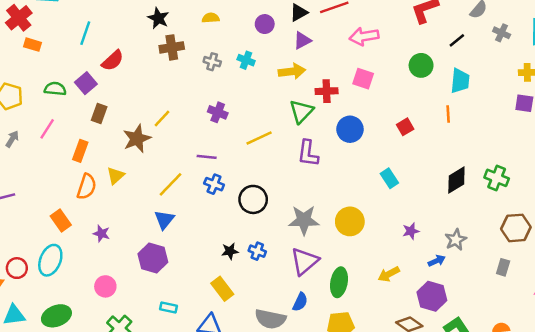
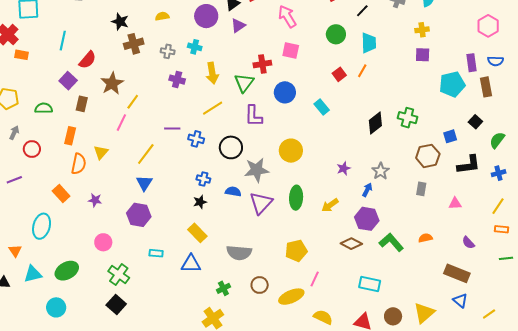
purple circle: (265, 24) -> (206, 16), size x1.5
pink arrow: (364, 36) -> (287, 16), turned 75
yellow arrow: (292, 71) -> (212, 73), moved, turned 95
green semicircle: (55, 89) -> (44, 108), moved
purple cross: (218, 112) -> (177, 80), moved
orange line: (448, 114) -> (362, 71), turned 40
red square: (405, 127) -> (339, 74), moved
pink line: (47, 129) -> (121, 123), moved
brown star: (137, 139) -> (112, 83), moved
cyan rectangle: (389, 178) -> (322, 107), moved
blue cross: (214, 184) -> (196, 139), moved
black circle: (253, 199) -> (231, 147), moved
yellow circle: (350, 221) -> (291, 151), moved
blue cross: (257, 251) -> (203, 179), moved
cyan ellipse: (50, 260) -> (42, 226), moved
blue arrow: (437, 261) -> (367, 190), turned -32
red circle: (17, 268) -> (32, 149), moved
green ellipse: (339, 282) -> (296, 198), moved
blue semicircle: (300, 302) -> (233, 192), moved, turned -98

